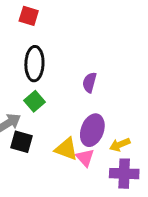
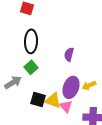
black square: (21, 142) -> (38, 99), moved
yellow arrow: (120, 145) -> (89, 85), moved

